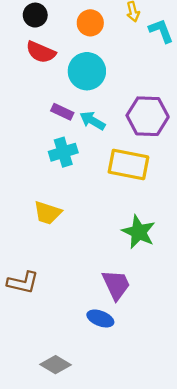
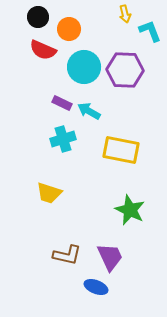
orange circle: (90, 23) -> (69, 29), moved
purple hexagon: (148, 116) -> (125, 70), moved
brown L-shape: (23, 283) -> (67, 255), moved

